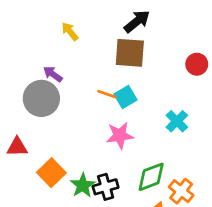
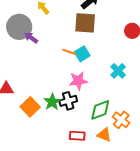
gray circle: (41, 98) -> (19, 27), moved
green star: (83, 185) -> (52, 102), moved
black cross: (106, 187) -> (68, 101), moved

